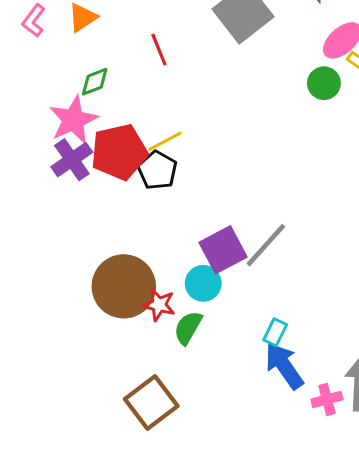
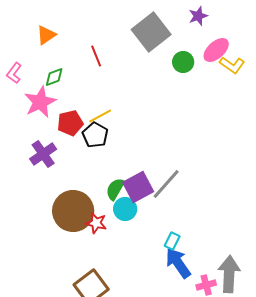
pink L-shape: (34, 21) -> (14, 73), moved
green circle: (324, 83) -> (183, 62), moved
red pentagon: (119, 152) -> (70, 123), size x0.7
purple cross: (72, 160) -> (43, 154), moved
green semicircle: (188, 328) -> (115, 189), moved

